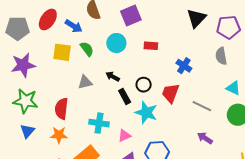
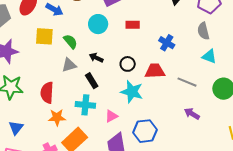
green semicircle: (87, 49) -> (70, 41), moved
cyan triangle: (233, 88) -> (209, 56), moved
red trapezoid: (170, 93) -> (155, 71), turned 70
black rectangle: (125, 96) -> (92, 81), moved
blue triangle: (27, 131) -> (16, 128), moved
orange star: (59, 135) -> (57, 117), moved

